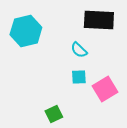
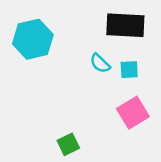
cyan square: (79, 77) -> (129, 70), moved

